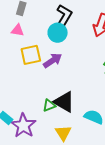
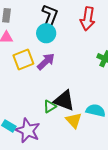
yellow triangle: (63, 133) -> (74, 120), moved

